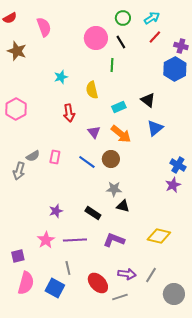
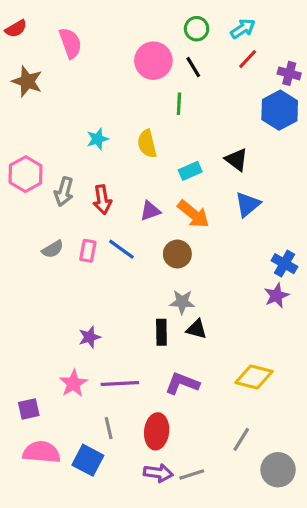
cyan star: (61, 77) -> (97, 139), moved
red arrow: (69, 113) -> (102, 200), moved
purple triangle: (94, 132) -> (150, 211), turned 48
blue line: (87, 162) -> (121, 249), moved
gray arrow: (19, 171) -> (64, 192), moved
black rectangle: (93, 213) -> (161, 332), moved, turned 56
purple arrow: (127, 274) -> (158, 473), moved
pink semicircle: (26, 283) -> (42, 452), turned -100
red ellipse: (98, 283) -> (157, 431), moved, turned 50

